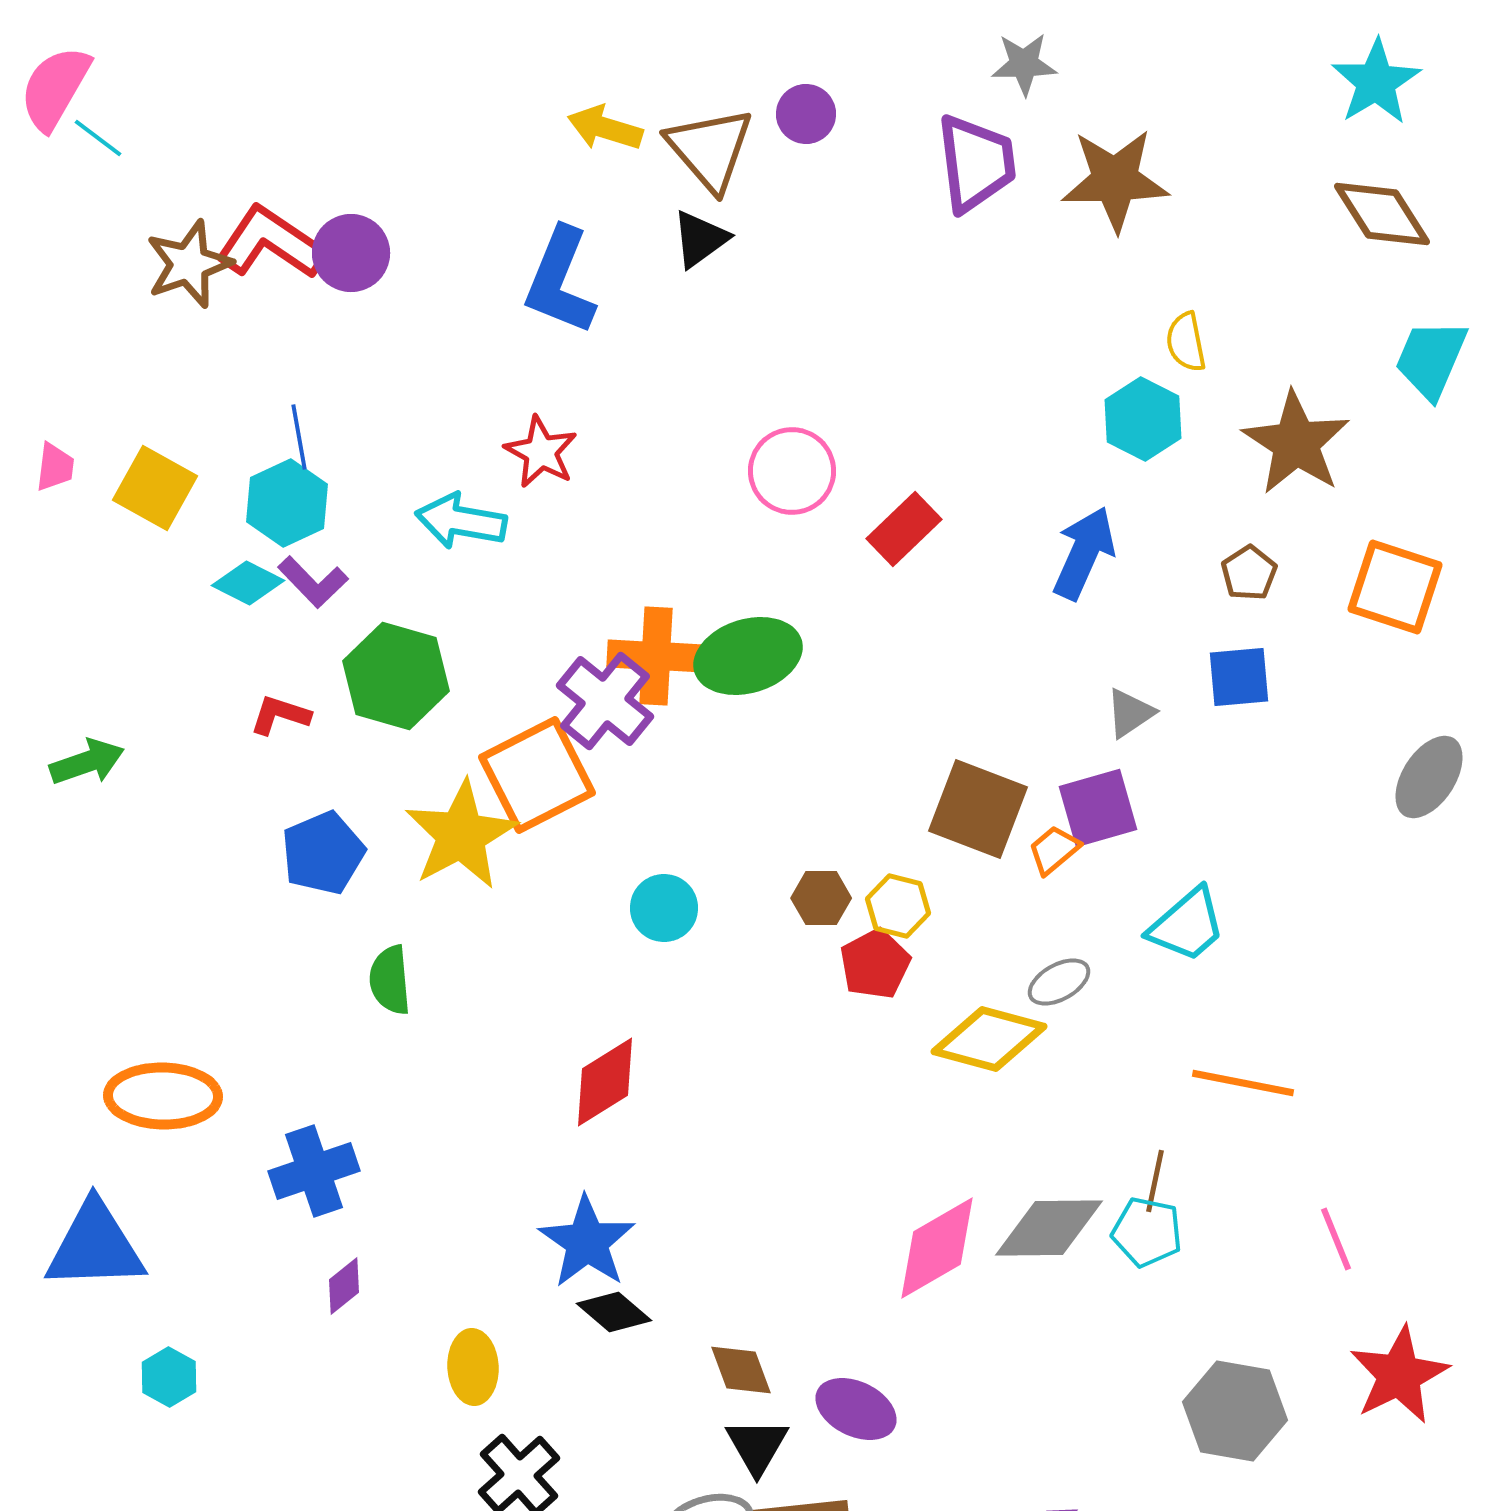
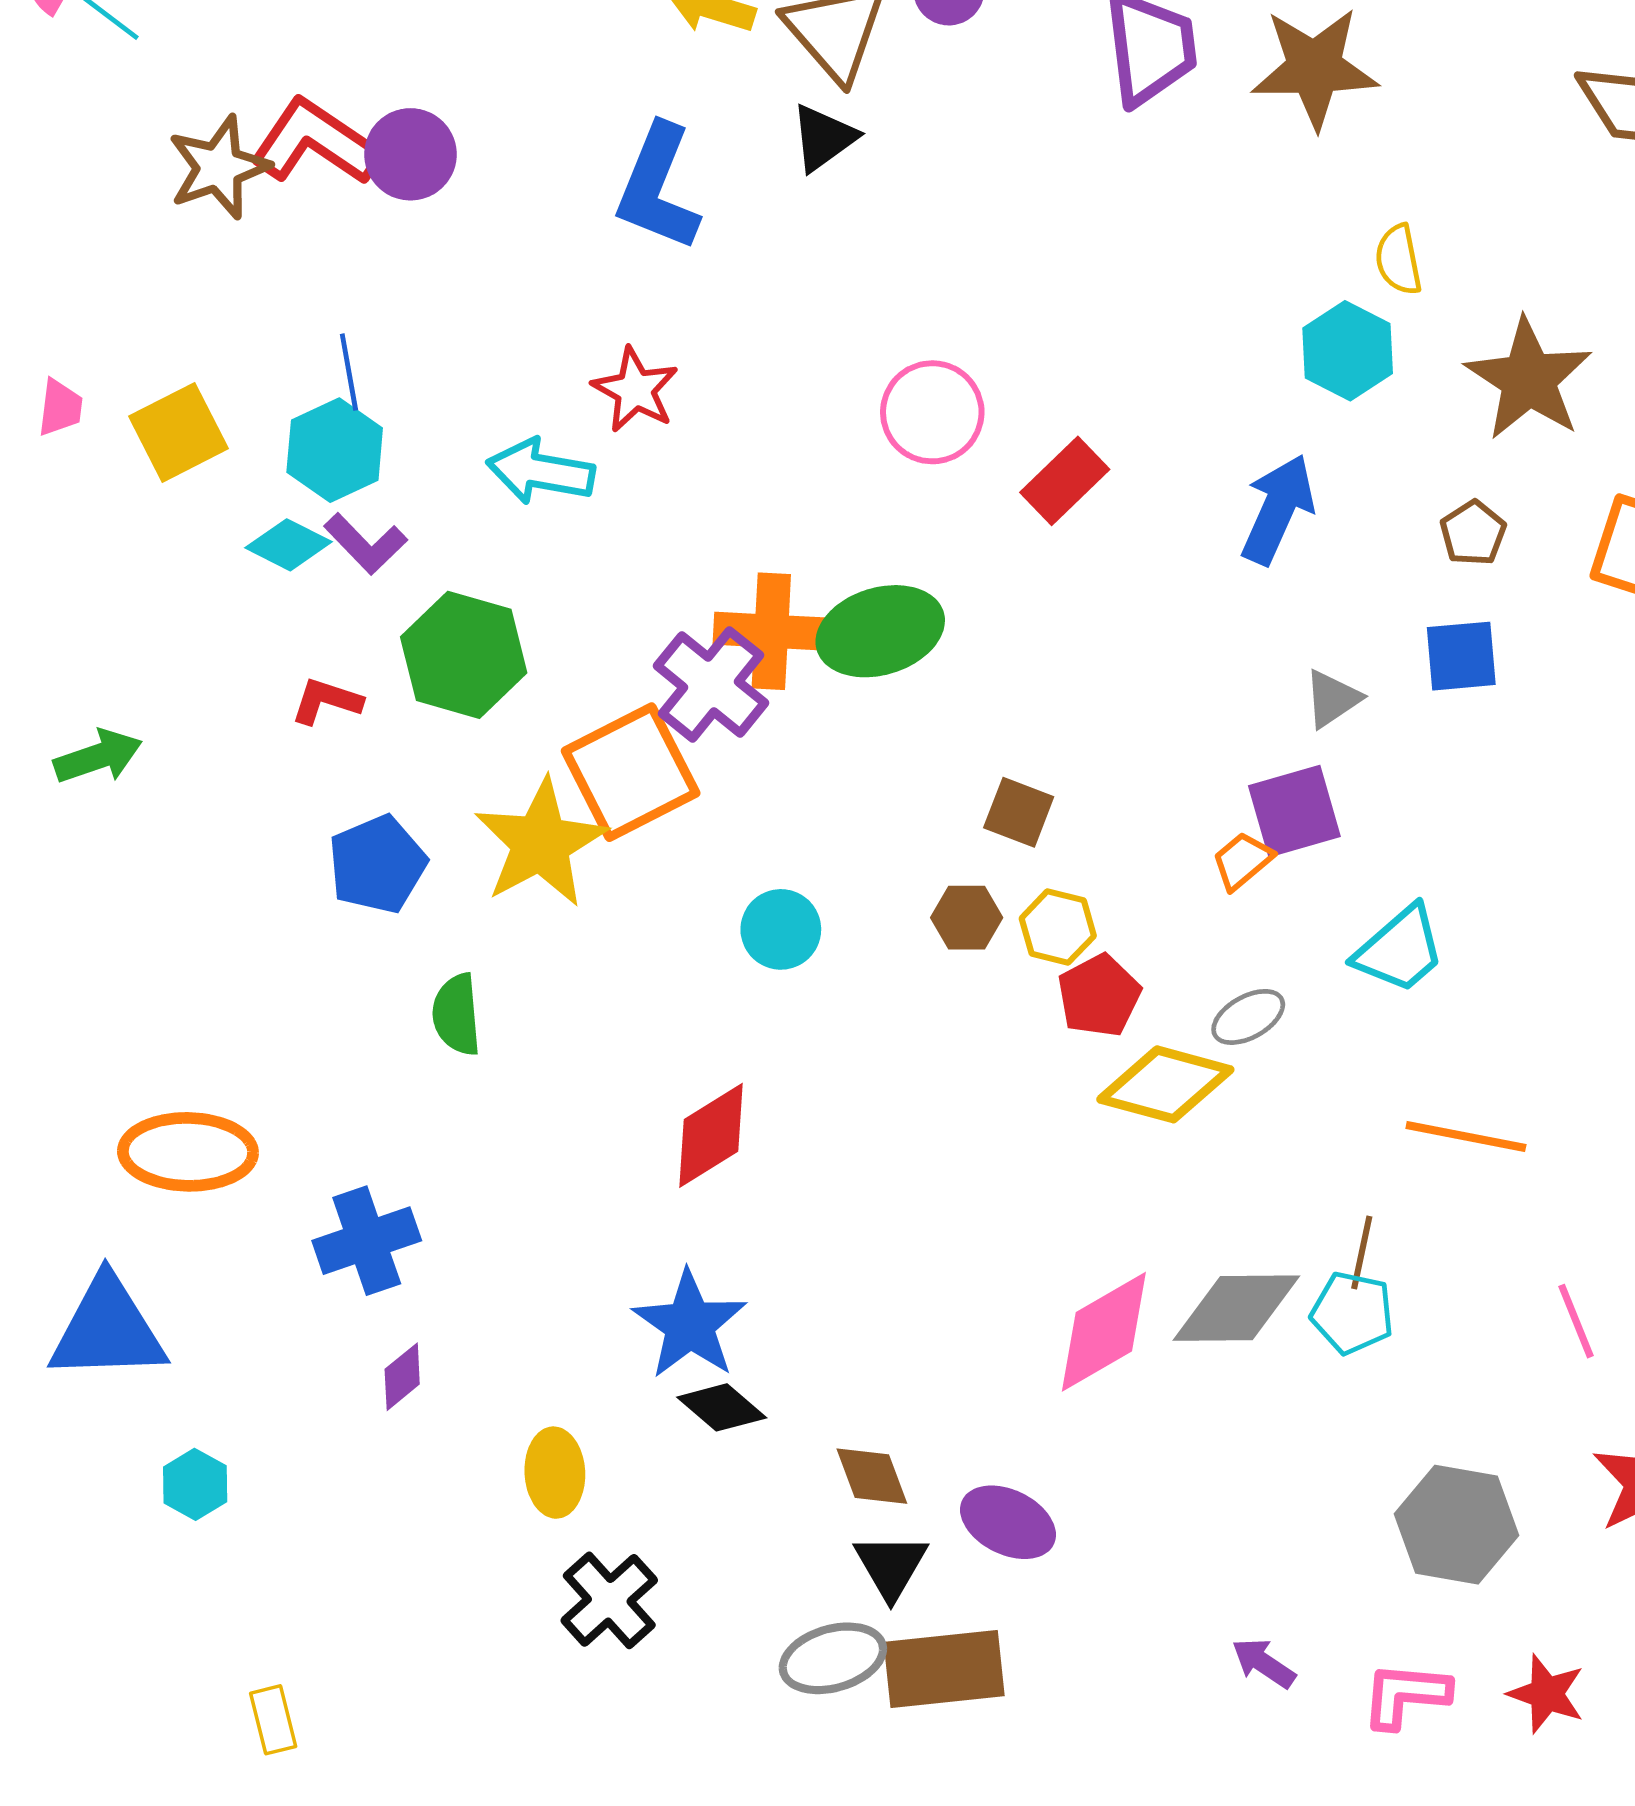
yellow square: (155, 488) -> (179, 432), turned 34
brown square: (978, 809) -> (1019, 812), moved, size x0.6
red pentagon: (875, 964) -> (1099, 996), moved

